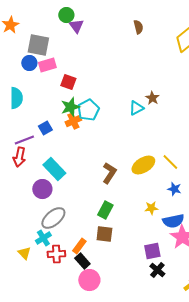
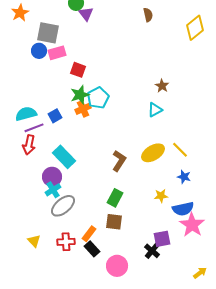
cyan semicircle: (16, 98) -> (26, 114), moved, turned -105
cyan triangle: (136, 108) -> (155, 110), moved
cyan cross: (43, 238) -> (53, 190), moved
black cross: (157, 270) -> (152, 251), moved
pink circle: (89, 280) -> (117, 266), moved

